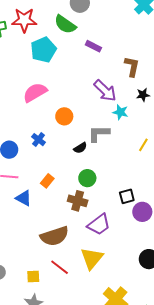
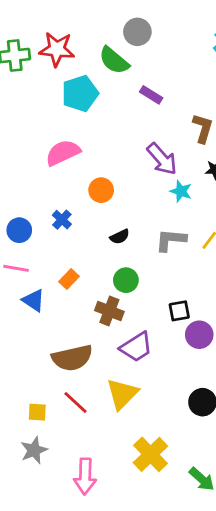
gray L-shape: (99, 133) -> (171, 240), moved

